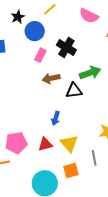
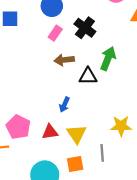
green arrow: (90, 73) -> (108, 58), turned -55
pink pentagon: (16, 143) -> (18, 127), turned 30

